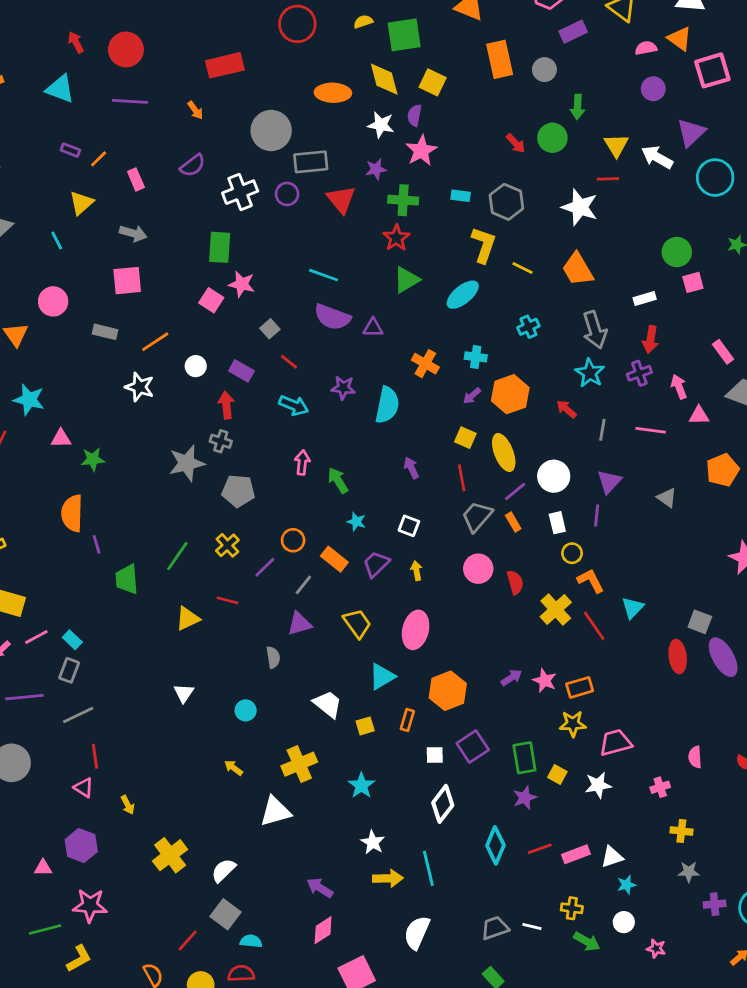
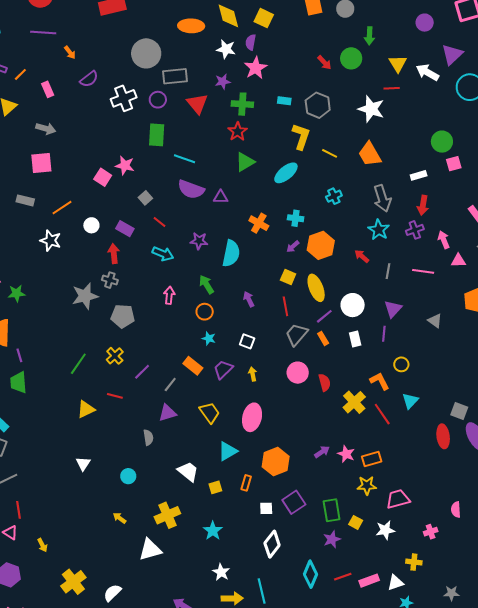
orange arrow: (195, 110) -> (70, 52), moved
green rectangle: (220, 247) -> (157, 135), moved
green arrow: (338, 480) -> (206, 284), moved
orange circle: (293, 540) -> (205, 312), moved
yellow circle: (572, 553) -> (401, 364), moved
green trapezoid: (127, 579) -> (19, 382), moved
yellow cross: (681, 831) -> (414, 562), moved

